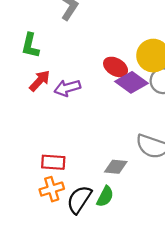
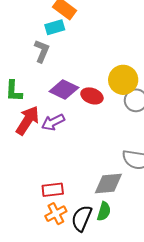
red arrow: (40, 81) -> (28, 120), size x1.4
purple diamond: (132, 82) -> (64, 90), moved
gray diamond: (116, 167) -> (108, 184), size x1.4

